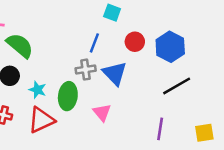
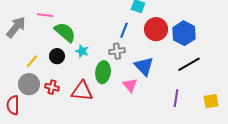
red circle: (135, 42) -> (156, 29), size x1.5
blue triangle: (115, 73) -> (144, 66), moved
cyan star: (37, 90) -> (82, 51), moved
red triangle: (41, 120) -> (82, 91), turned 30

